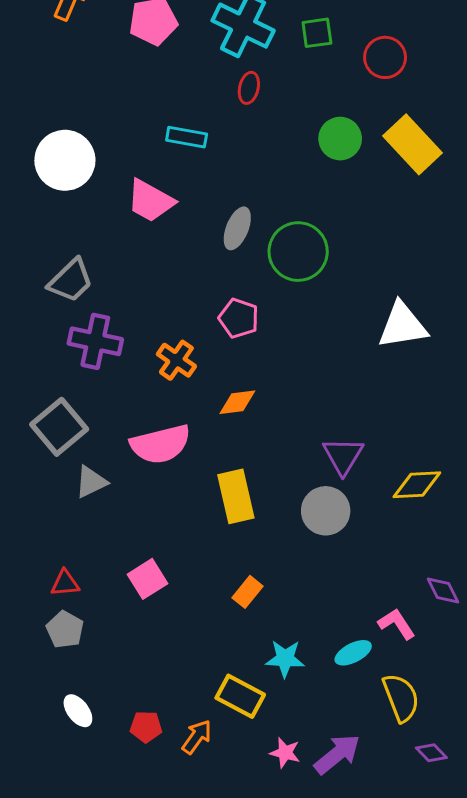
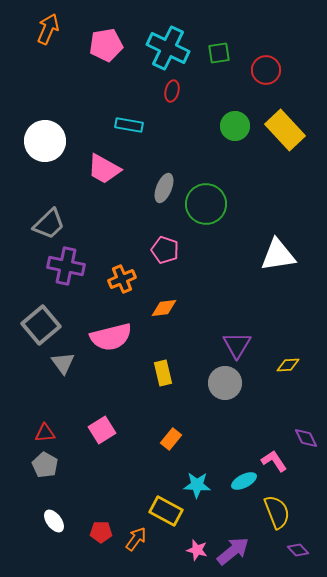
orange cross: (176, 360) -> (122, 279), turned 32
gray triangle: (91, 482) -> (63, 363), turned -40
yellow diamond: (417, 485) -> (288, 365), size x0.7
yellow rectangle: (236, 496) -> (163, 373), size x0.7

